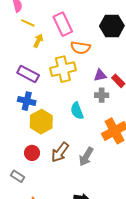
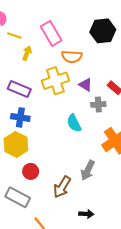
purple triangle: (100, 75) -> (86, 85), moved, turned 48
yellow hexagon: (41, 122) -> (16, 144), moved
brown arrow: (60, 152) -> (62, 187), moved
gray rectangle: (18, 176) -> (18, 197), size x1.6

